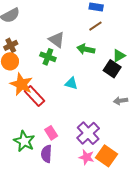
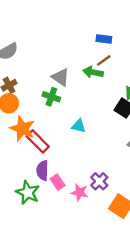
green arrow: (86, 49) -> (93, 72), moved
purple cross: (88, 133) -> (99, 181), size x0.7
purple semicircle: (46, 154) -> (42, 170), moved
pink star: (87, 157) -> (80, 192), moved

